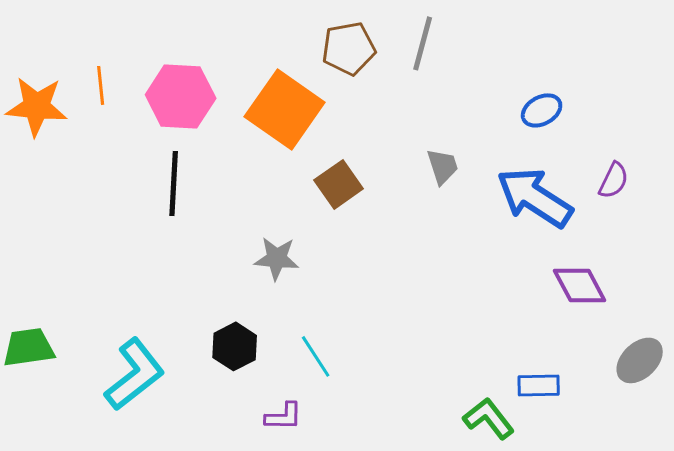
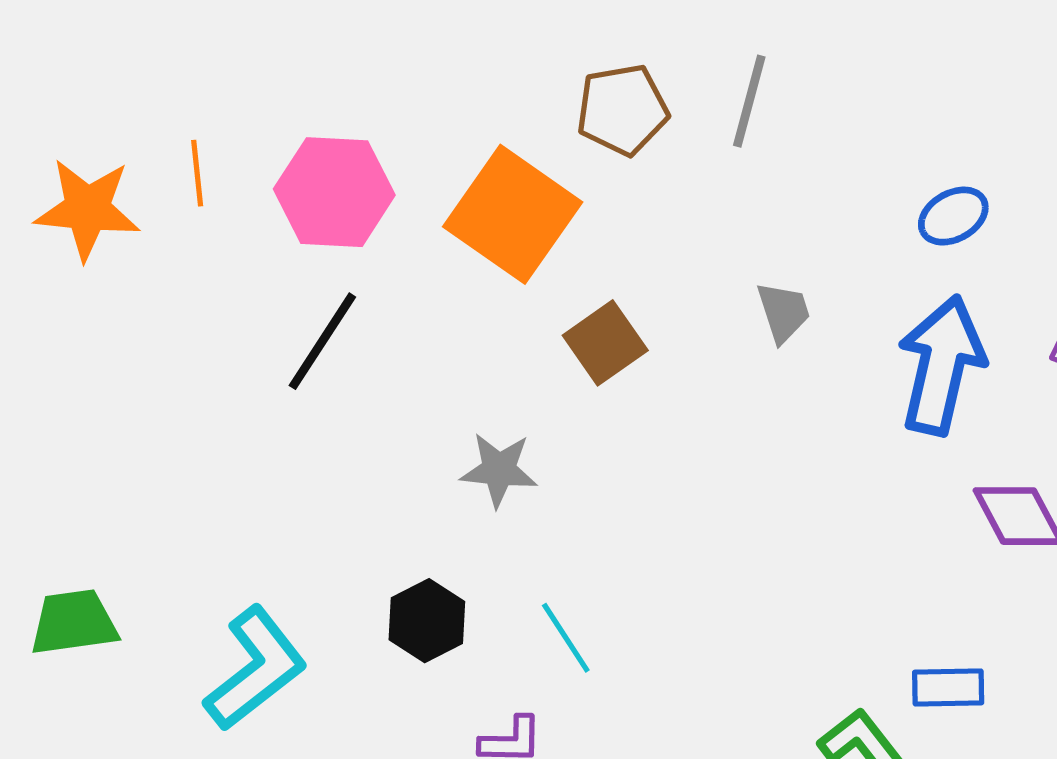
black line: (174, 183) -> (322, 341), turned 30
blue arrow: (535, 197) -> (941, 365), turned 70

